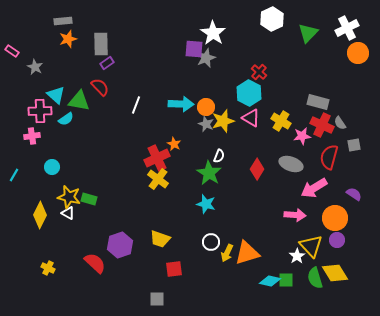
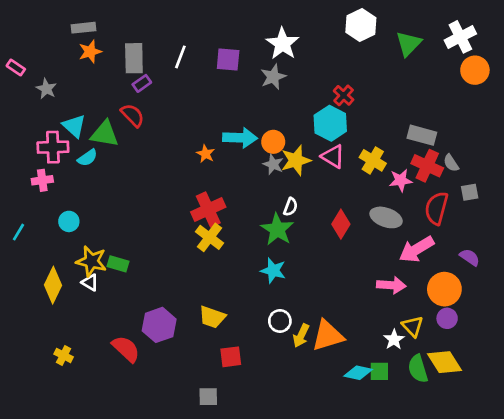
purple square: (194, 49) -> (228, 60), moved
white line: (136, 105) -> (180, 57), moved
orange star: (174, 144) -> (206, 154), moved
yellow triangle: (311, 246) -> (413, 326), size x0.7

